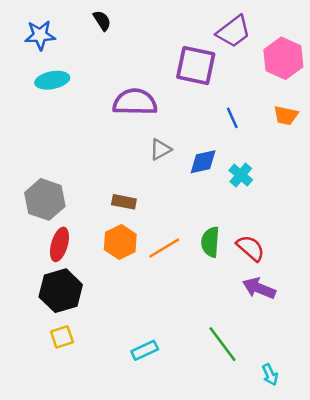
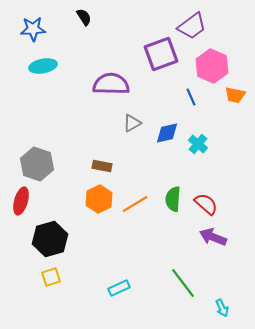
pink hexagon: (283, 58) -> (212, 66), moved
purple square: (196, 66) -> (161, 54), turned -32
red ellipse: (59, 244) -> (21, 201), moved

